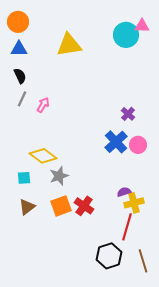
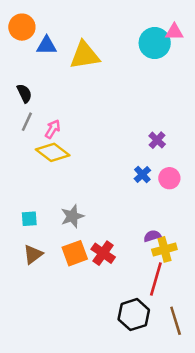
blue triangle: (19, 49) -> (47, 45), moved
blue cross: (116, 142) -> (142, 175), size x0.6
yellow diamond: (43, 156) -> (53, 152), moved

